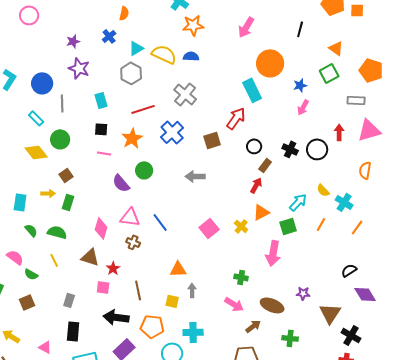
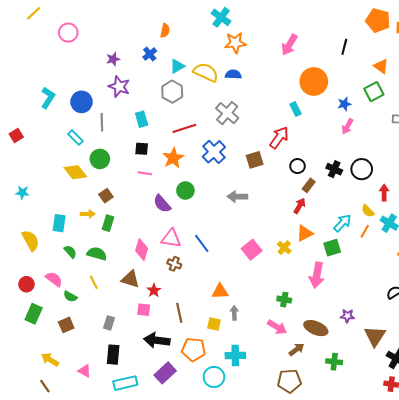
cyan rectangle: (252, 90) -> (295, 109), size x0.6
red arrow: (339, 132) -> (384, 193), moved
orange line: (321, 224) -> (365, 231), moved

